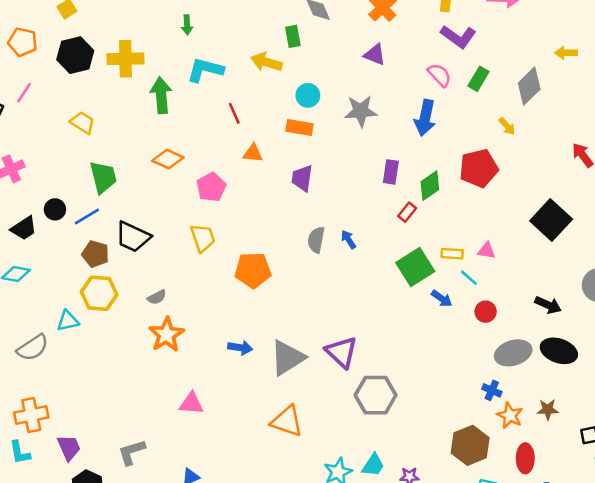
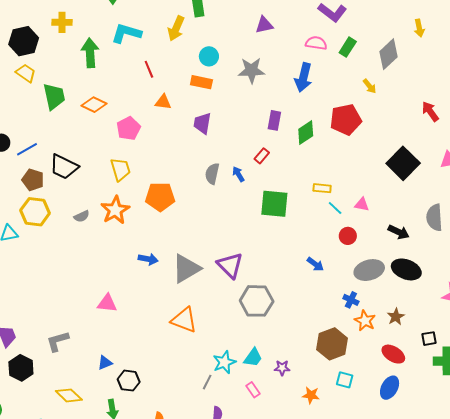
yellow arrow: (566, 53) -> (419, 28), turned -102
black hexagon: (75, 55) -> (24, 41), moved
purple triangle: (375, 55) -> (264, 25), turned -36
yellow cross: (125, 59) -> (62, 22), size x0.7
yellow arrow: (266, 62) -> (176, 28), turned -85
pink semicircle: (440, 75) -> (316, 43), turned -40
green trapezoid: (103, 177) -> (54, 96), moved
red rectangle: (407, 212) -> (262, 156), moved
pink triangle: (487, 251) -> (362, 204), moved
green square: (415, 267) -> (274, 204), moved, turned 36
blue arrow: (442, 299) -> (315, 264), moved
orange star: (166, 335) -> (115, 210), moved
brown star: (548, 409) -> (396, 317), turned -30
red ellipse: (525, 458) -> (393, 354), moved, turned -60

